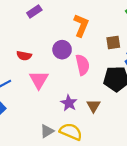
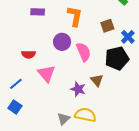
purple rectangle: (34, 11) -> (38, 12), moved, turned 48
brown triangle: (93, 106) -> (97, 80), moved

